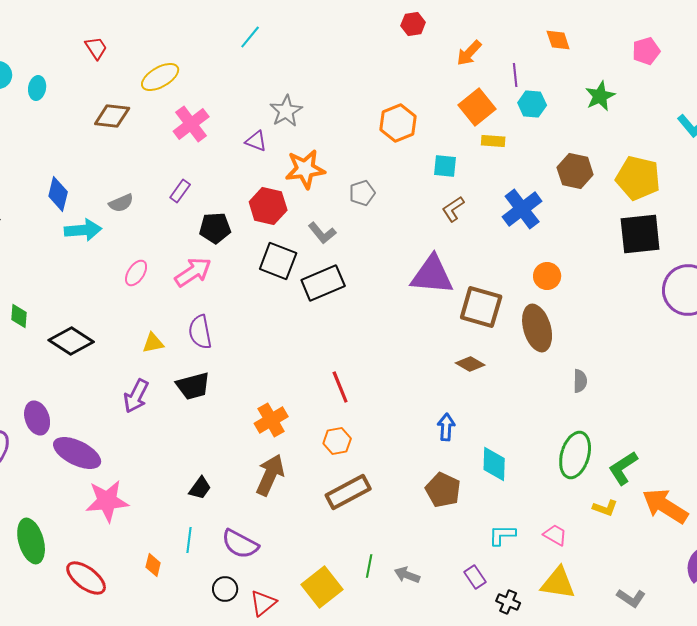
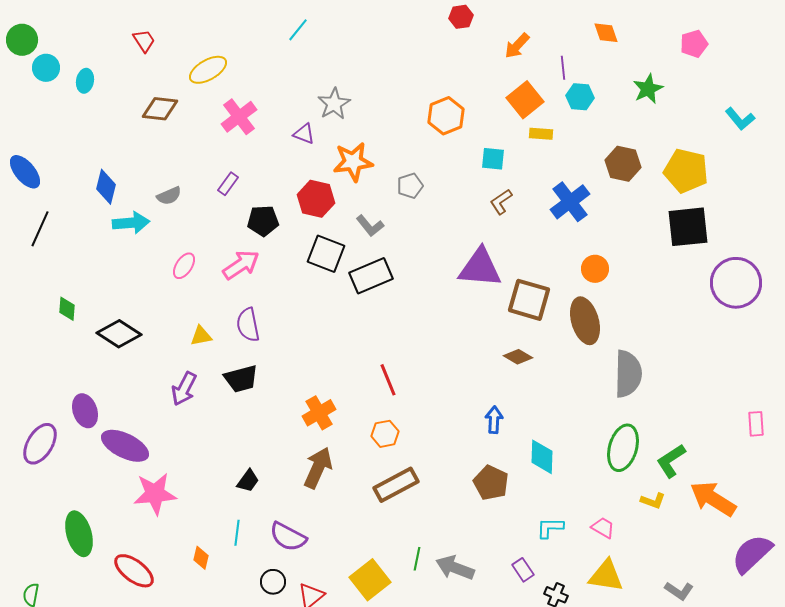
gray semicircle: (580, 381) -> (628, 374), size x2.0
gray arrow: (407, 575) -> (455, 568), size x1.5

